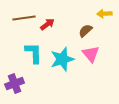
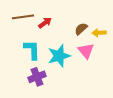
yellow arrow: (104, 14) -> (99, 33), moved
purple cross: (15, 84) -> (37, 77), moved

